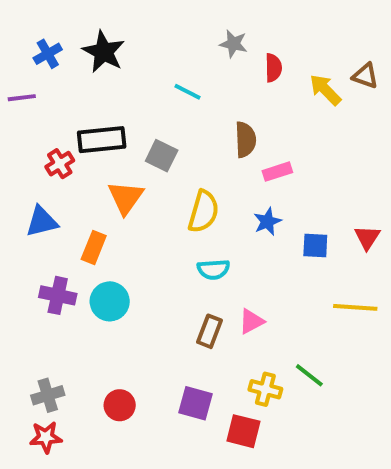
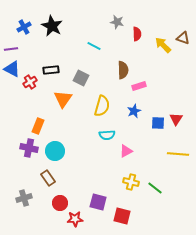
black rectangle: (102, 140) -> (51, 70), size x0.7
blue triangle: (42, 222) -> (12, 69), moved, turned 42
red triangle: (367, 237) -> (176, 119), moved
orange rectangle: (94, 247) -> (38, 126), moved
pink triangle: (251, 321) -> (126, 151), moved
brown rectangle: (209, 331) -> (48, 178), moved, turned -56
yellow cross: (265, 389) -> (131, 182), moved
red star: (46, 437) -> (75, 219), moved

